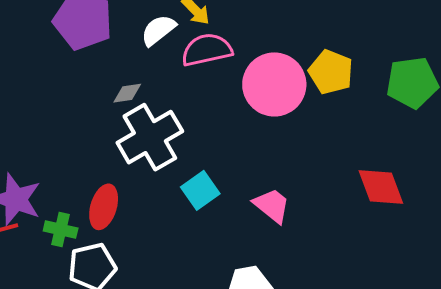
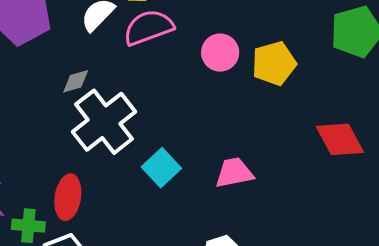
yellow pentagon: (331, 72) -> (274, 63), moved, turned -30
pink circle: (274, 84) -> (220, 53), size x0.6
pink trapezoid: (272, 206) -> (234, 173), turned -42

